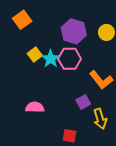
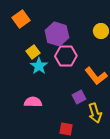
purple hexagon: (74, 31) -> (57, 34), moved
cyan star: (51, 59) -> (39, 66), moved

